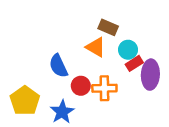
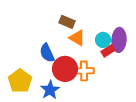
brown rectangle: (108, 27) -> (67, 22), moved
purple ellipse: (150, 75) -> (119, 40), moved
red circle: (81, 86) -> (65, 69), size x1.6

